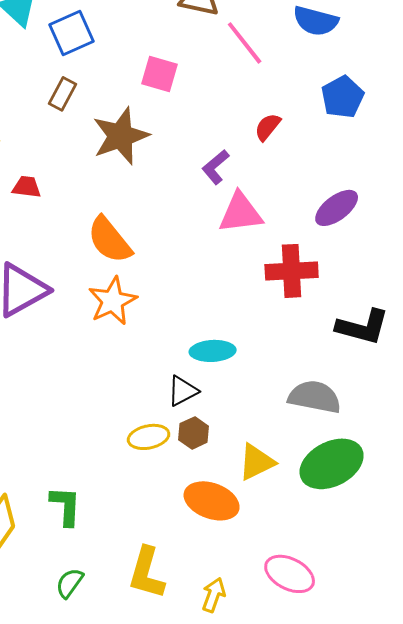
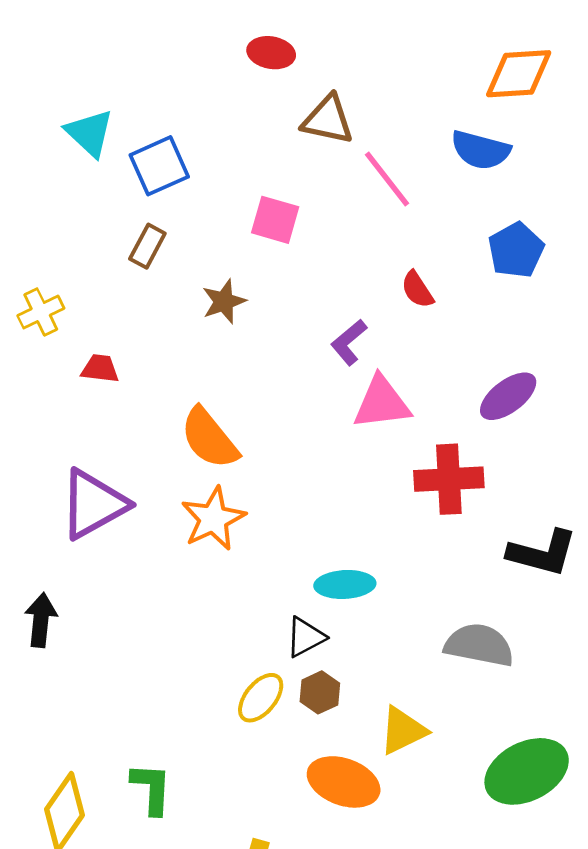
red semicircle: (268, 127) -> (417, 290), turned -72
brown star: (121, 136) -> (224, 301), size x0.6
yellow ellipse: (149, 437) -> (261, 698), turned -39
green ellipse: (332, 464) -> (527, 771), moved

